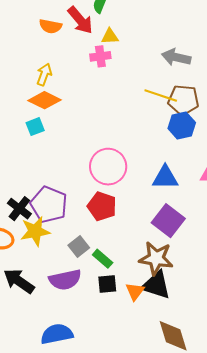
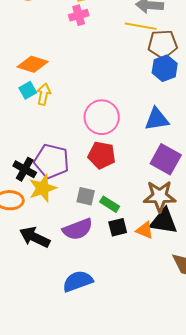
yellow arrow: (44, 74) -> (44, 94), moved
yellow line: (161, 96) -> (141, 26), moved
gray square: (79, 247) -> (86, 196), turned -30
orange triangle: (135, 291) -> (145, 230), turned -36

